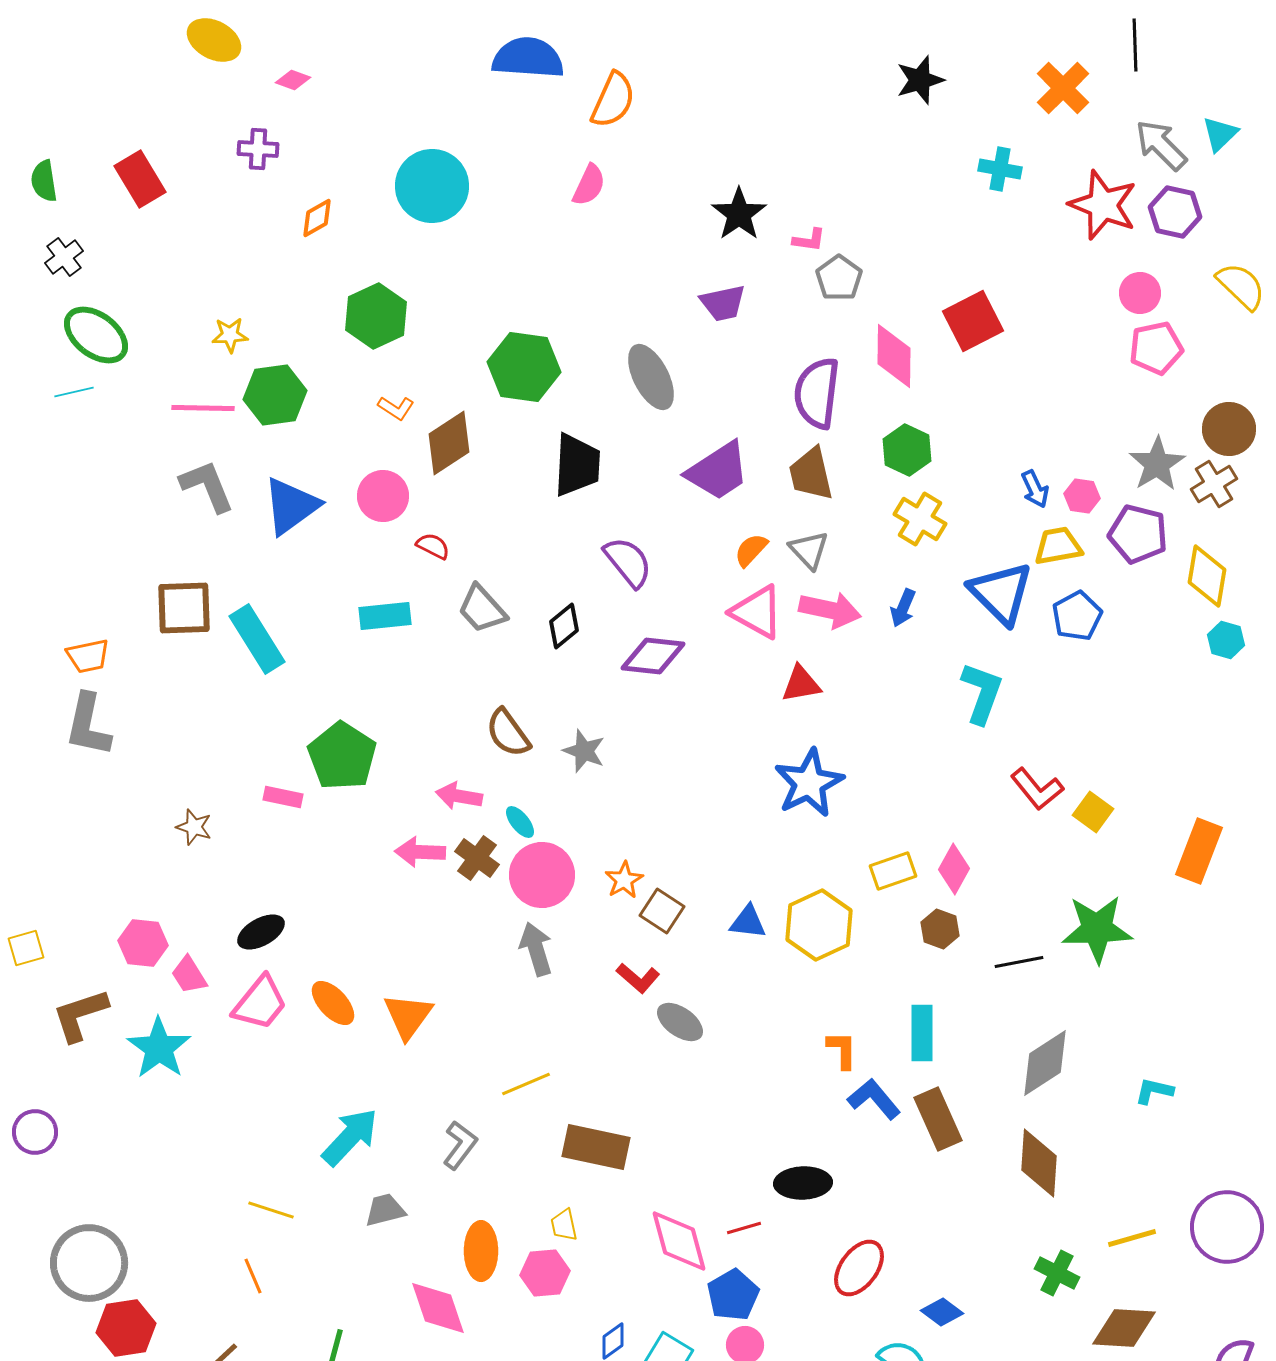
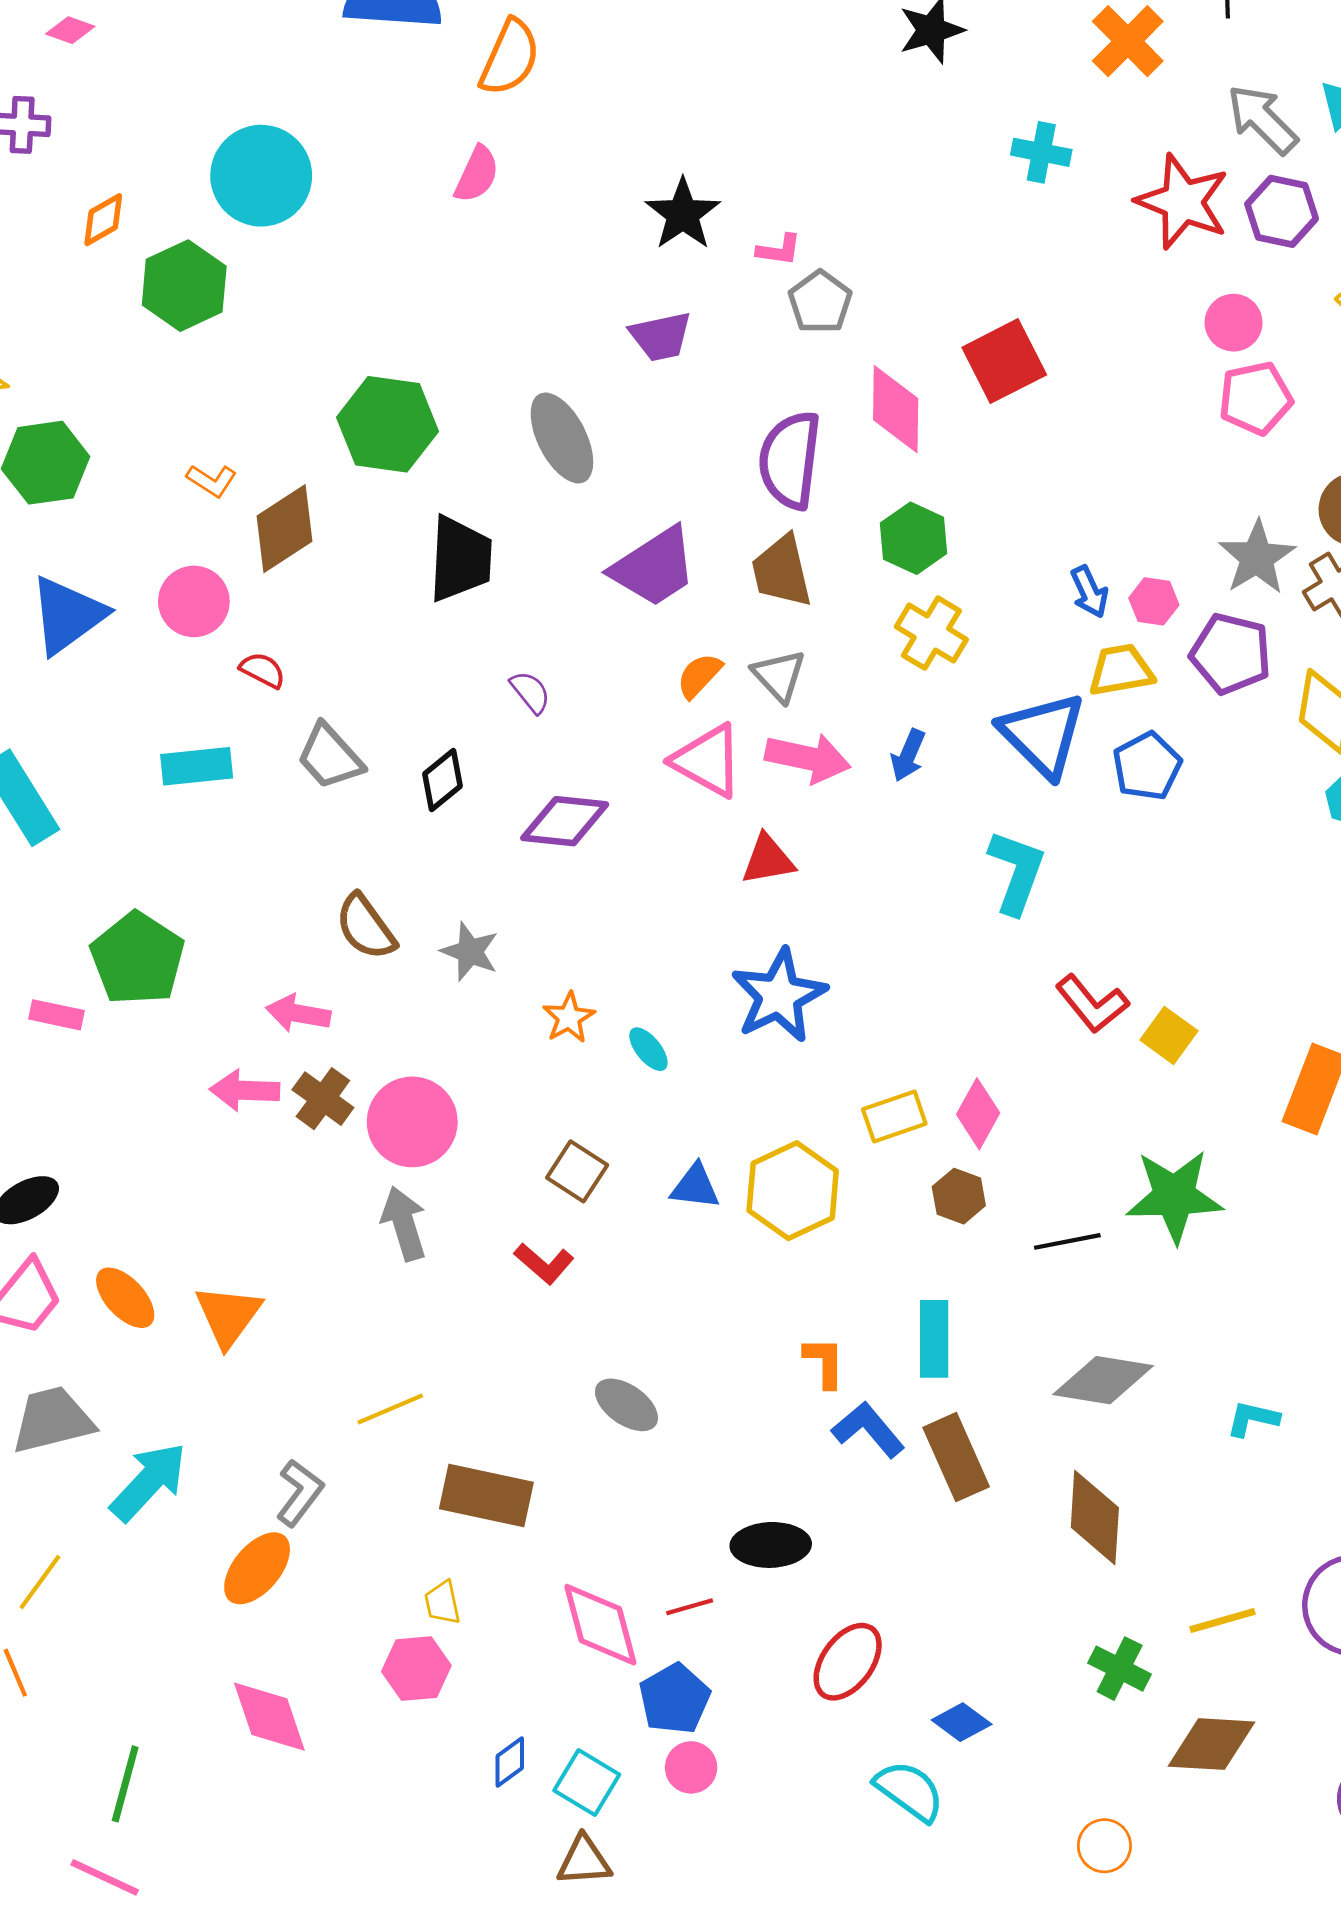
green hexagon: (376, 316) -> (184, 286), moved
purple semicircle: (628, 562) -> (530, 692), size x0.6
cyan ellipse: (520, 822) -> (648, 1049), moved
orange star: (624, 880) -> (569, 1018), moved
gray ellipse: (680, 1022) -> (626, 1405), moved
gray diamond: (1045, 1063) -> (1103, 1380), turned 42
yellow line: (271, 1210) -> (40, 1582), turned -72
gray trapezoid: (385, 1210) -> (52, 1420), moved, size x1.5
orange ellipse: (481, 1251) -> (257, 1568), moved, turned 40

